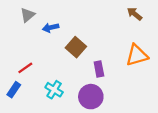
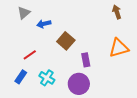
brown arrow: (135, 14) -> (117, 12), turned 32
red line: (25, 68) -> (30, 55), moved
blue rectangle: (14, 90) -> (21, 77), moved

